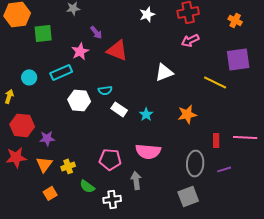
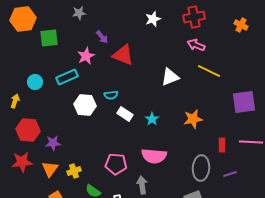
pink arrow: (190, 40) -> (196, 45), turned 48
purple square: (238, 59) -> (244, 102), moved
yellow line: (215, 82) -> (209, 71), moved

